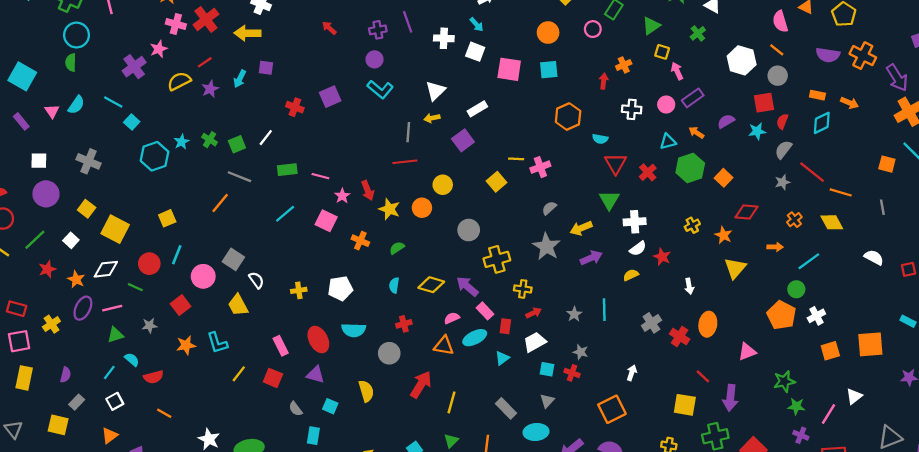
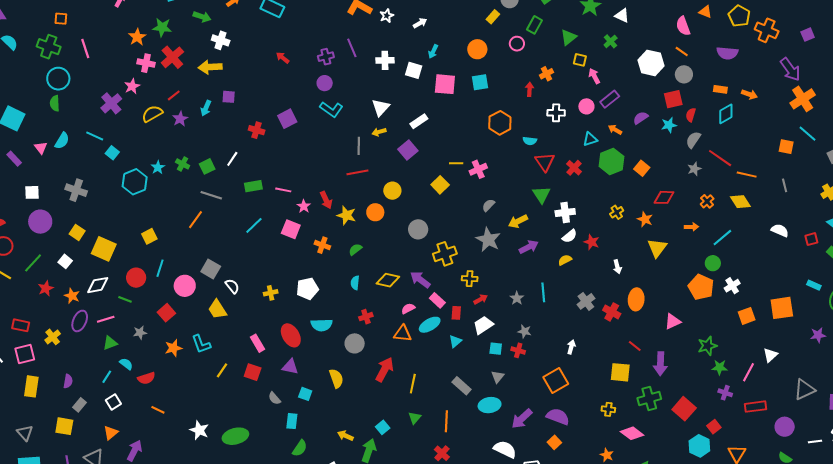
cyan arrow: (477, 25) -> (433, 51), moved, turned 72
orange cross: (863, 56) -> (767, 30), moved

